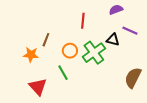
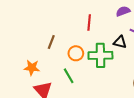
green cross: (94, 53) -> (100, 55), turned 35
orange star: (31, 55) -> (32, 68), moved

